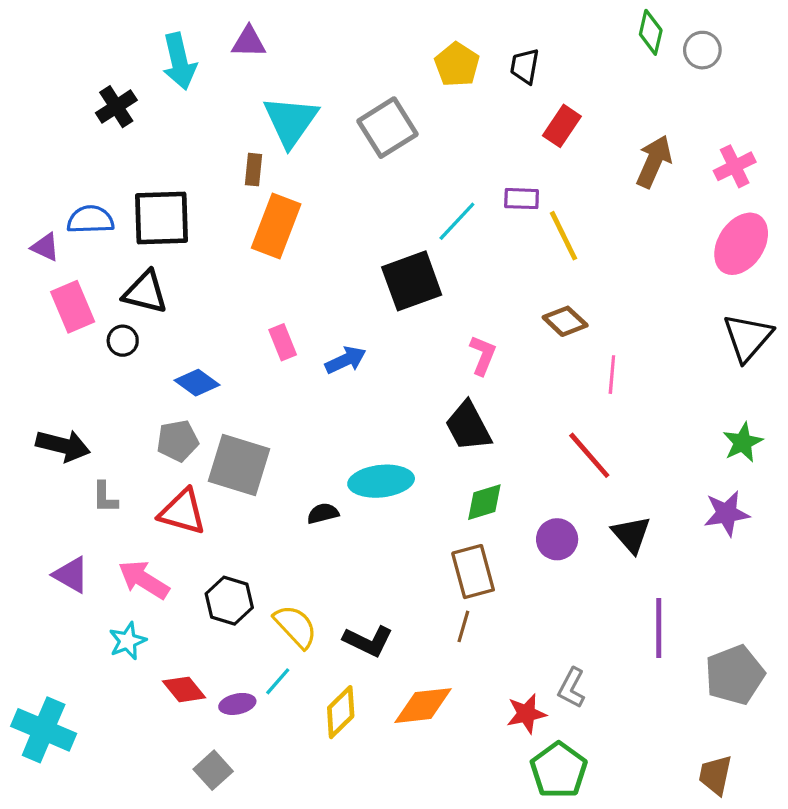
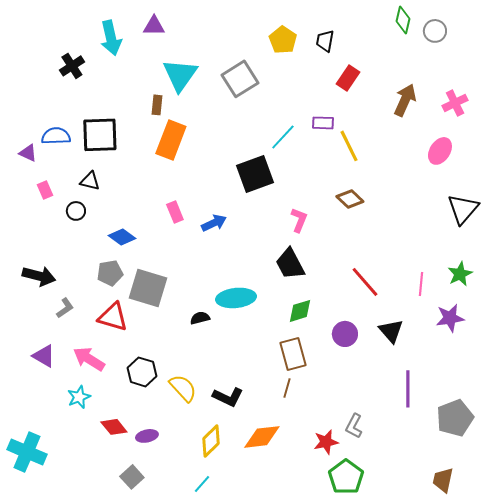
pink ellipse: (741, 244) -> (440, 151), moved, size x0.7
black triangle: (145, 292) -> (90, 181), size x0.7
pink rectangle: (73, 307) -> (45, 190), size x0.6
pink line: (612, 375) -> (421, 284), moved
gray L-shape: (105, 497) -> (65, 308), turned -125
cyan line: (278, 681) -> (202, 484), moved

